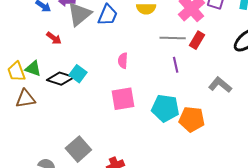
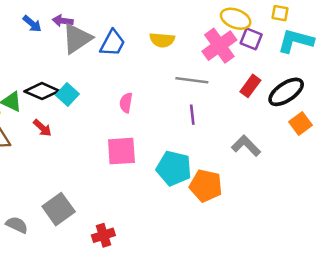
red arrow: (54, 38) -> (42, 128), moved
red rectangle: (197, 40) -> (250, 86), moved
cyan square: (78, 74) -> (67, 95), moved
black diamond: (60, 79) -> (42, 91), moved

